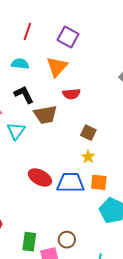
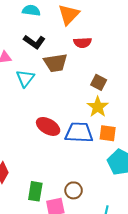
black L-shape: (24, 95) -> (34, 42), turned 150
yellow star: (88, 157) -> (98, 107), size x1.5

